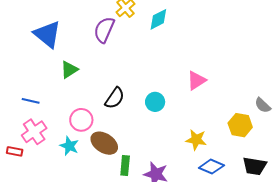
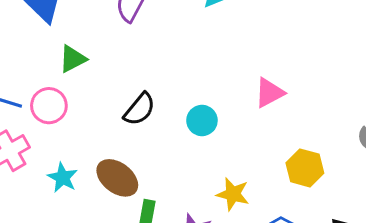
pink circle: (81, 120) -> (49, 106), moved
yellow hexagon: (240, 125) -> (305, 168), moved
yellow star: (196, 140) -> (233, 194), moved

